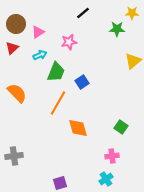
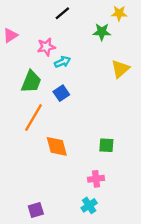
cyan arrow: (40, 55) -> (62, 62), moved
green square: (121, 127) -> (106, 145), turned -32

